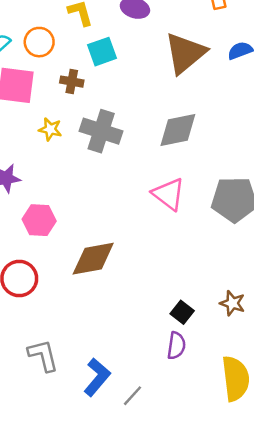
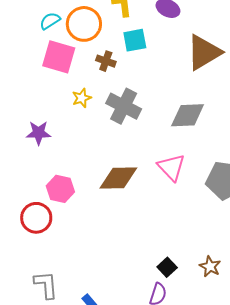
orange circle: (39, 42) -> (84, 24), size x1.4
yellow star: (50, 129) -> (82, 98), turned 30
pink hexagon: (39, 220) -> (60, 189), moved
brown diamond: (93, 259) -> (118, 178), moved

